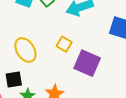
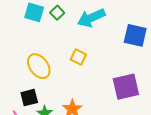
purple square: (87, 63) -> (126, 87), moved, turned -32

